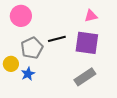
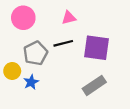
pink triangle: (91, 16) -> (69, 18), moved

